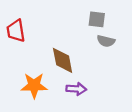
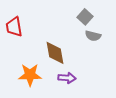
gray square: (97, 19) -> (85, 17), turned 35

